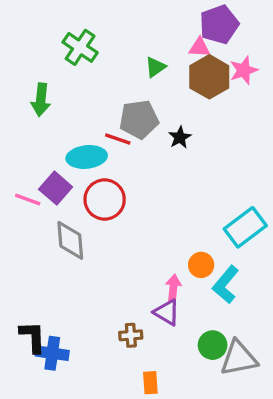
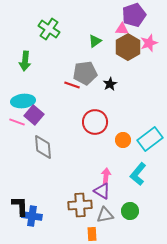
cyan ellipse: (87, 157) -> (23, 101), moved
red circle: (105, 200) -> (95, 122), moved
orange circle: (201, 265) -> (123, 140), moved
brown cross: (131, 335) -> (80, 205), size x1.6
gray triangle: (239, 358) -> (105, 215), moved, size x0.7

